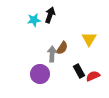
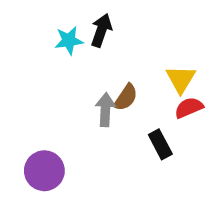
purple circle: (40, 74) -> (44, 171), moved
red semicircle: (93, 76) -> (189, 108), moved

